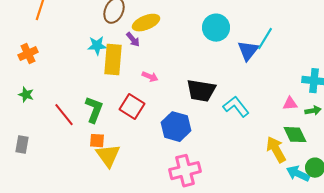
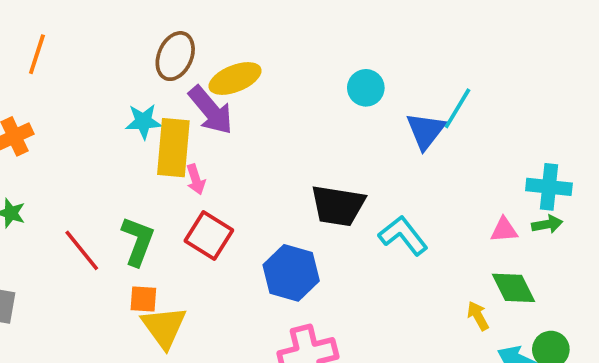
cyan circle: (216, 28) -> (366, 88), size x0.7
purple arrow: (133, 40) -> (211, 110), size x1.8
pink arrow: (150, 77) -> (196, 179), moved, turned 49
green arrow: (313, 111) -> (547, 224), moved
yellow arrow: (276, 150) -> (478, 316), size x0.6

